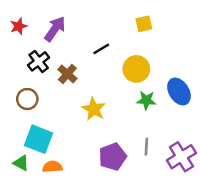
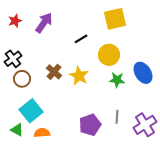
yellow square: (144, 24) -> (115, 19), size x1.6
black cross: (39, 61) -> (13, 59), moved
brown cross: (67, 74) -> (54, 72), moved
yellow star: (94, 109) -> (79, 76), moved
cyan square: (39, 139) -> (31, 111), turned 30

